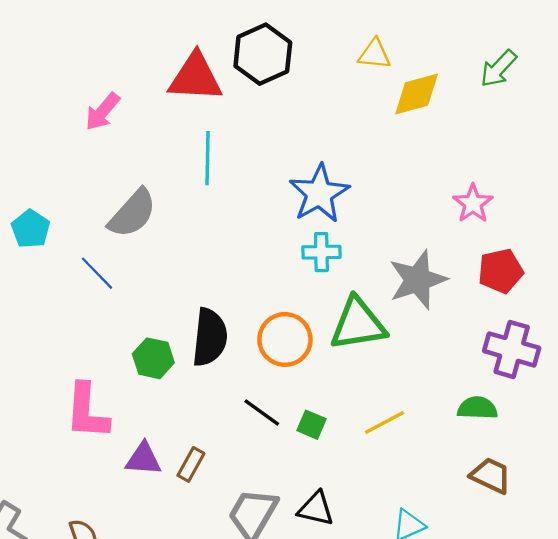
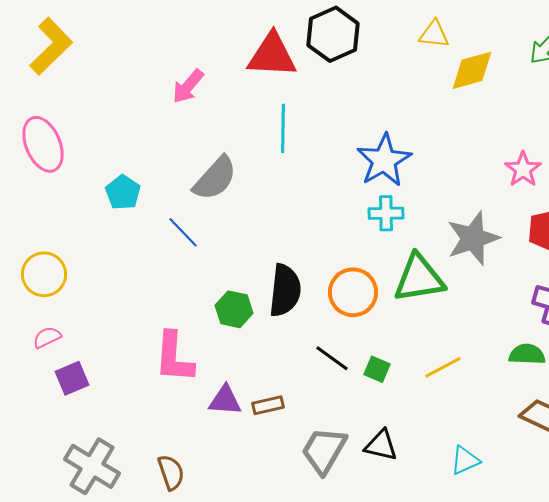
brown rectangle: (191, 464) -> (268, 405), turned 48

